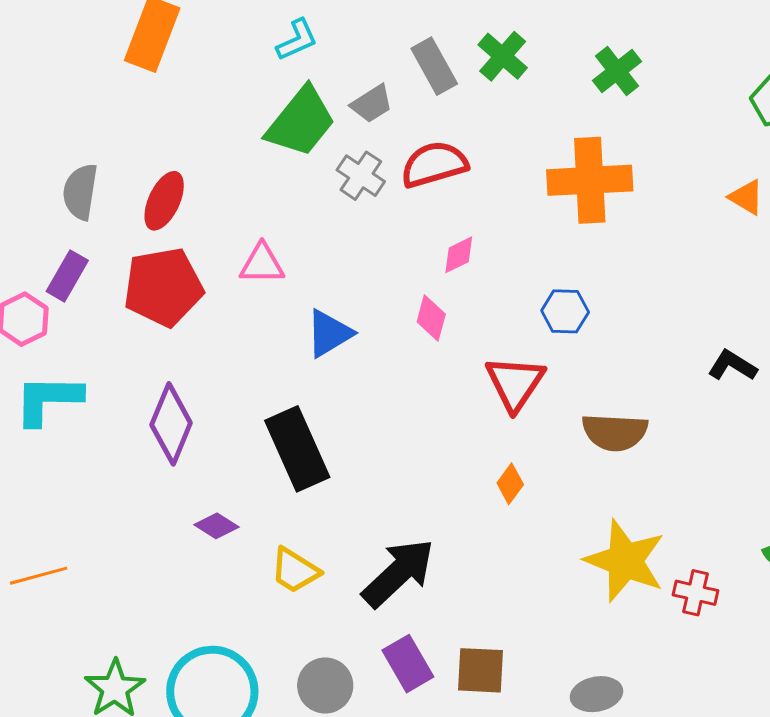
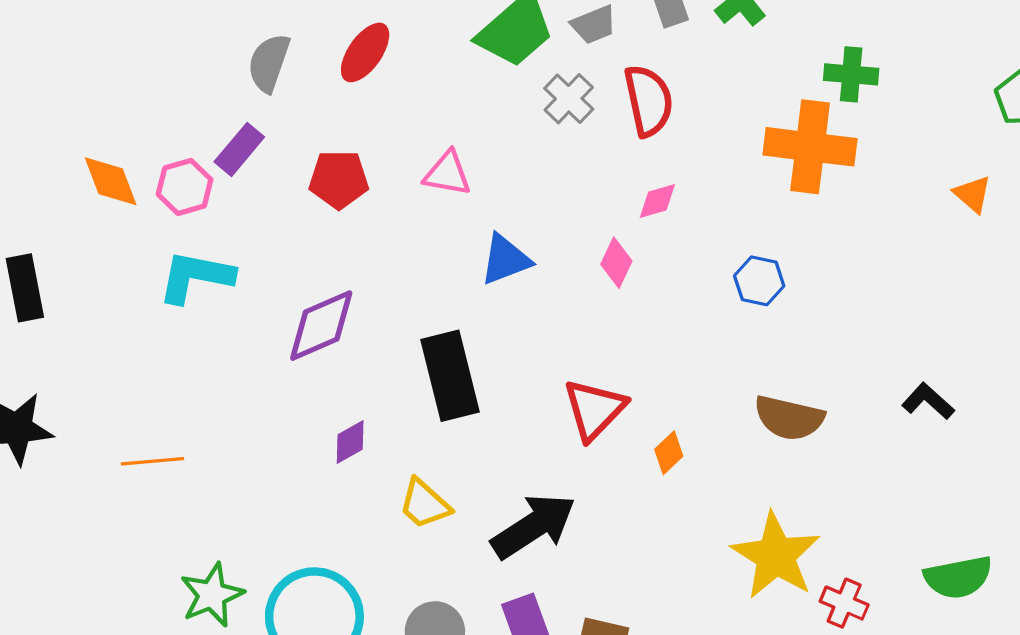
green cross: (617, 71) -> (851, 74), moved, turned 33
red semicircle: (434, 164) -> (648, 101), turned 84
red ellipse: (164, 201) -> (365, 52), moved
red pentagon: (163, 287) -> (339, 179), size x0.7
black L-shape: (732, 366) -> (928, 401), moved
red triangle: (515, 383) -> (594, 409), moved
purple diamond: (171, 424) -> (321, 326), turned 34
purple diamond: (216, 526) -> (350, 442), turned -72

